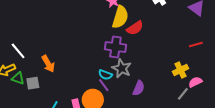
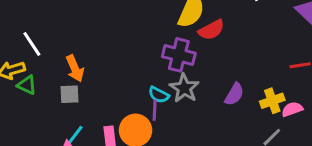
pink semicircle: (195, 82) -> (292, 109), moved
gray square: (33, 83) -> (70, 94), moved
purple line: (104, 85) -> (155, 110), turned 32
purple semicircle: (139, 88) -> (234, 94), moved

